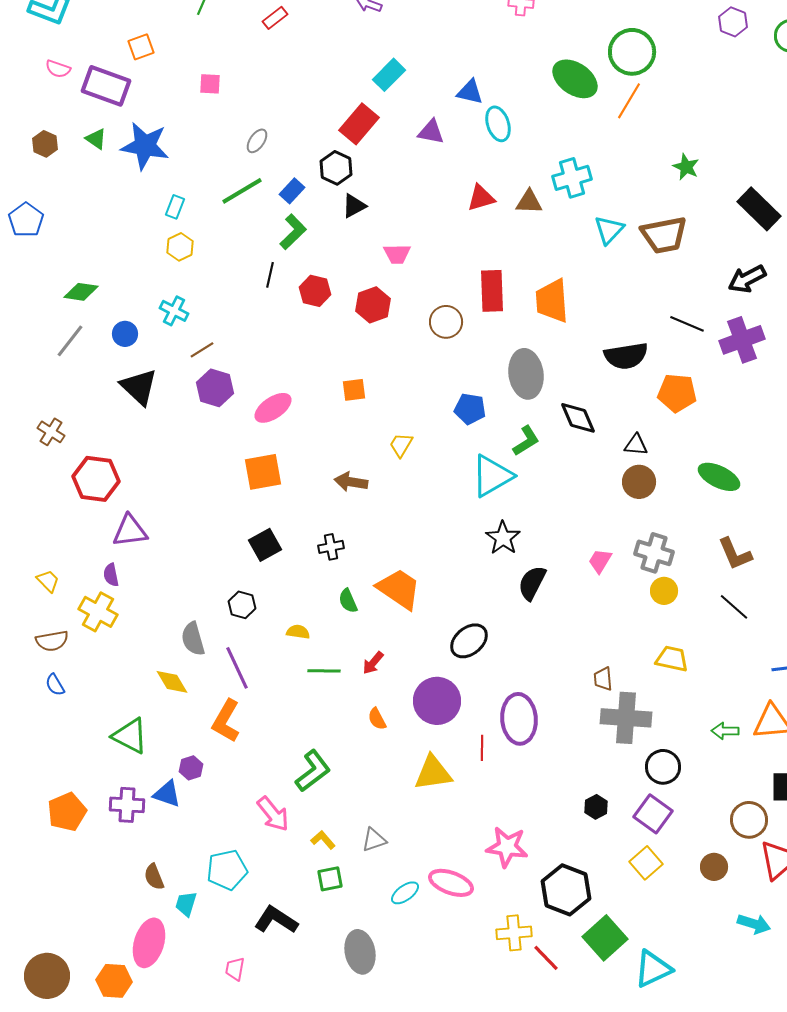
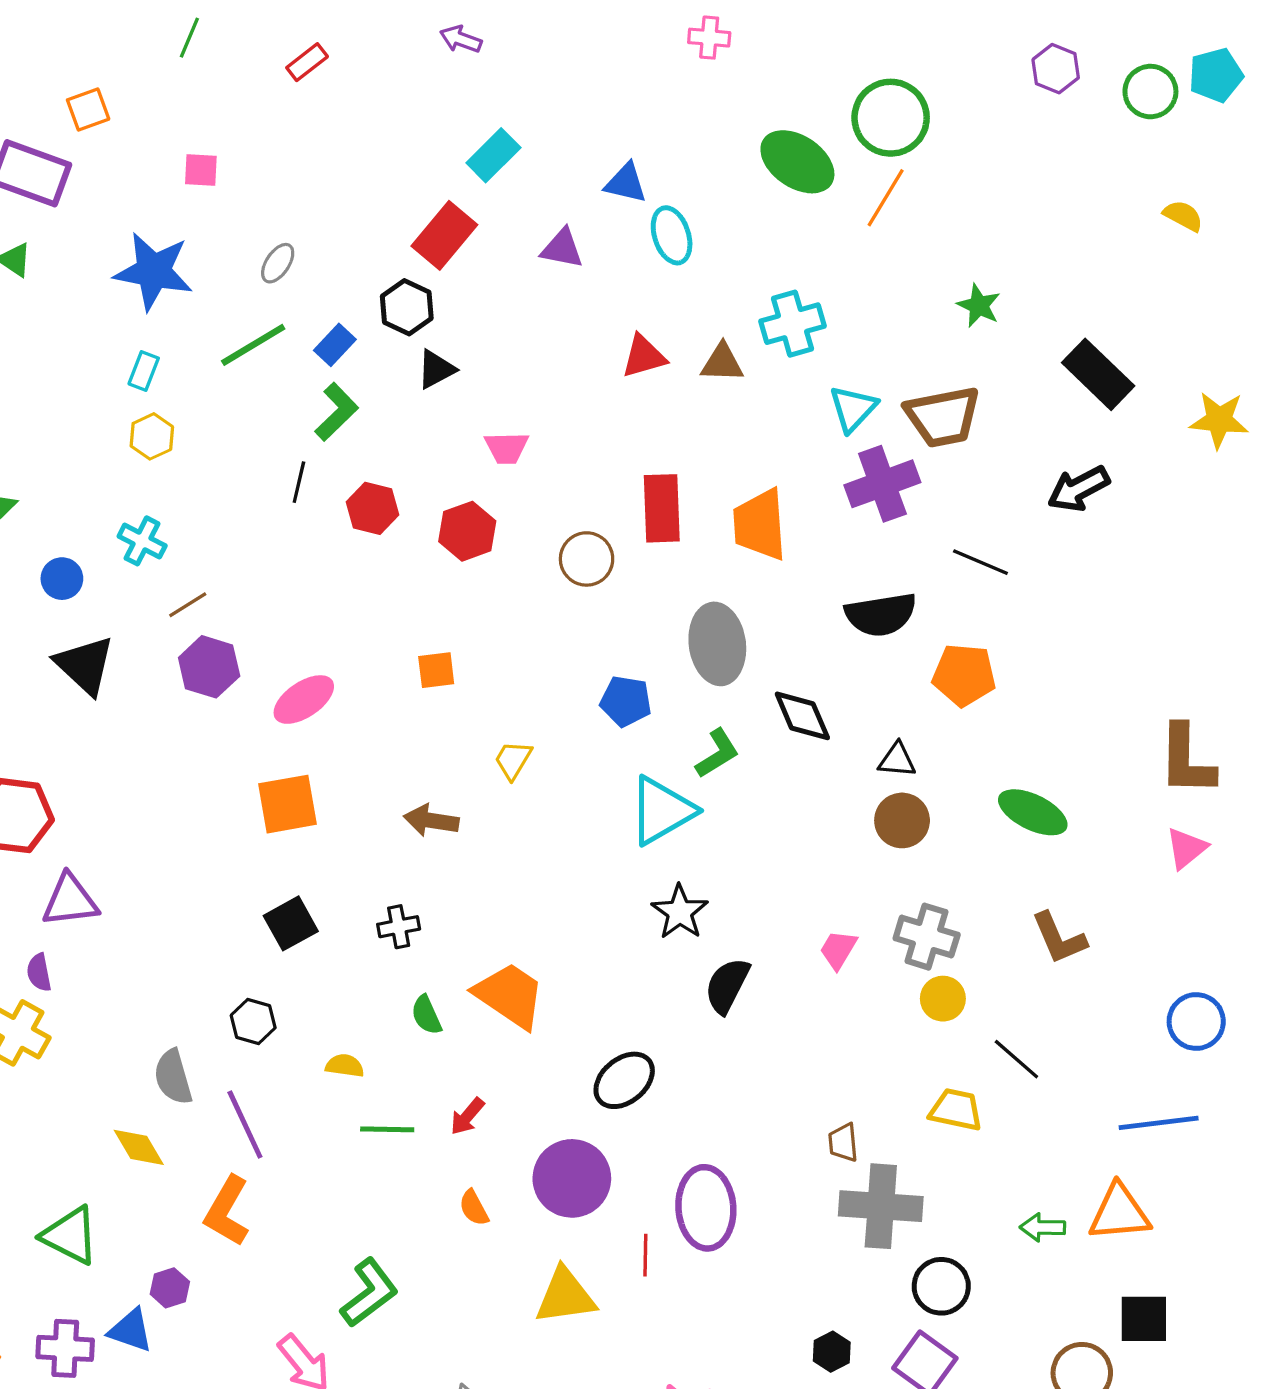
blue star: (145, 146) -> (153, 271), moved
purple cross: (742, 340) -> (882, 484), moved
black line: (734, 607) -> (1016, 1059), moved

